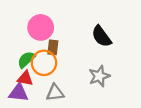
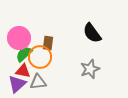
pink circle: (41, 27) -> (19, 38), moved
purple triangle: (19, 93) -> (17, 84), turned -48
gray triangle: (55, 93) -> (38, 82), moved

